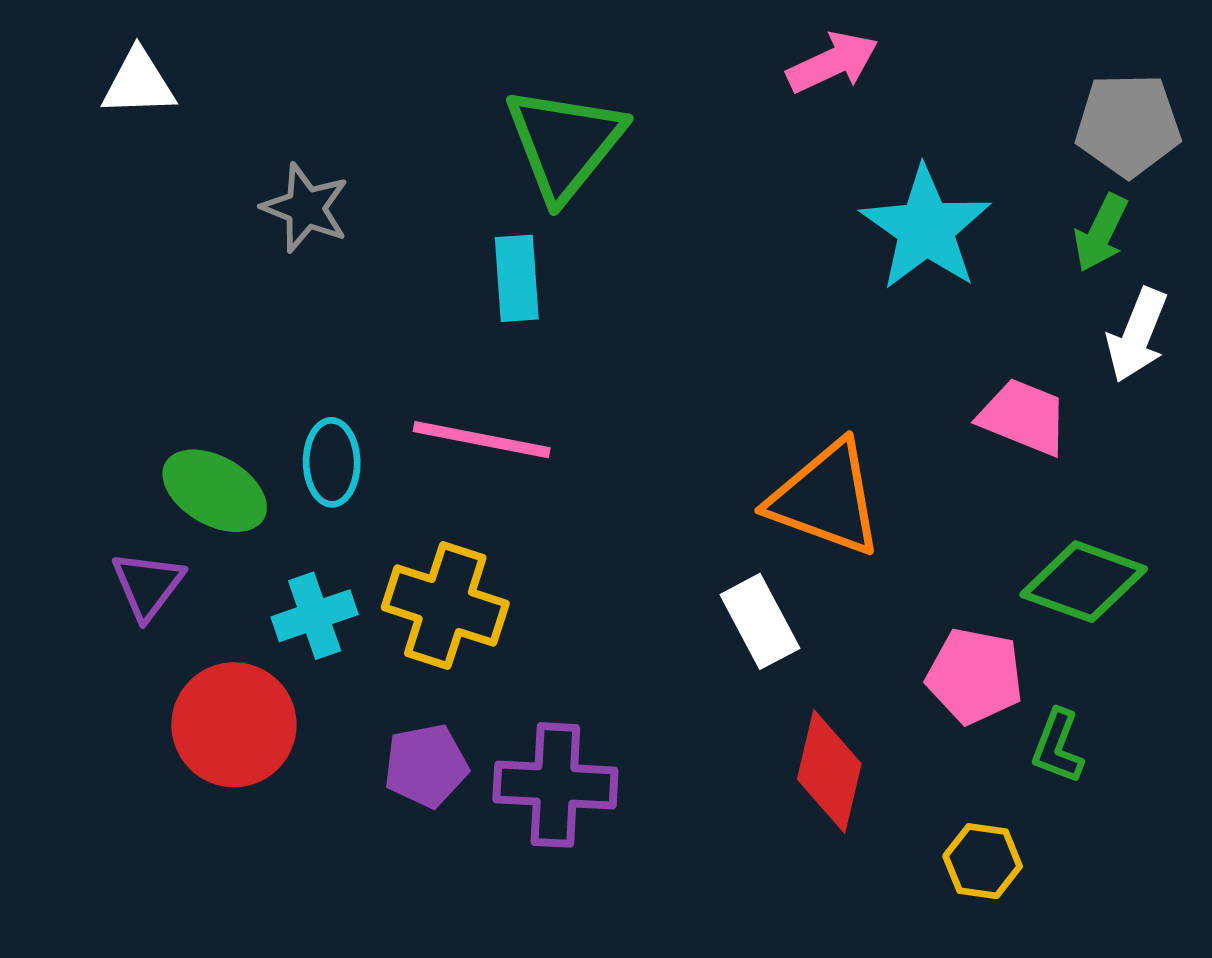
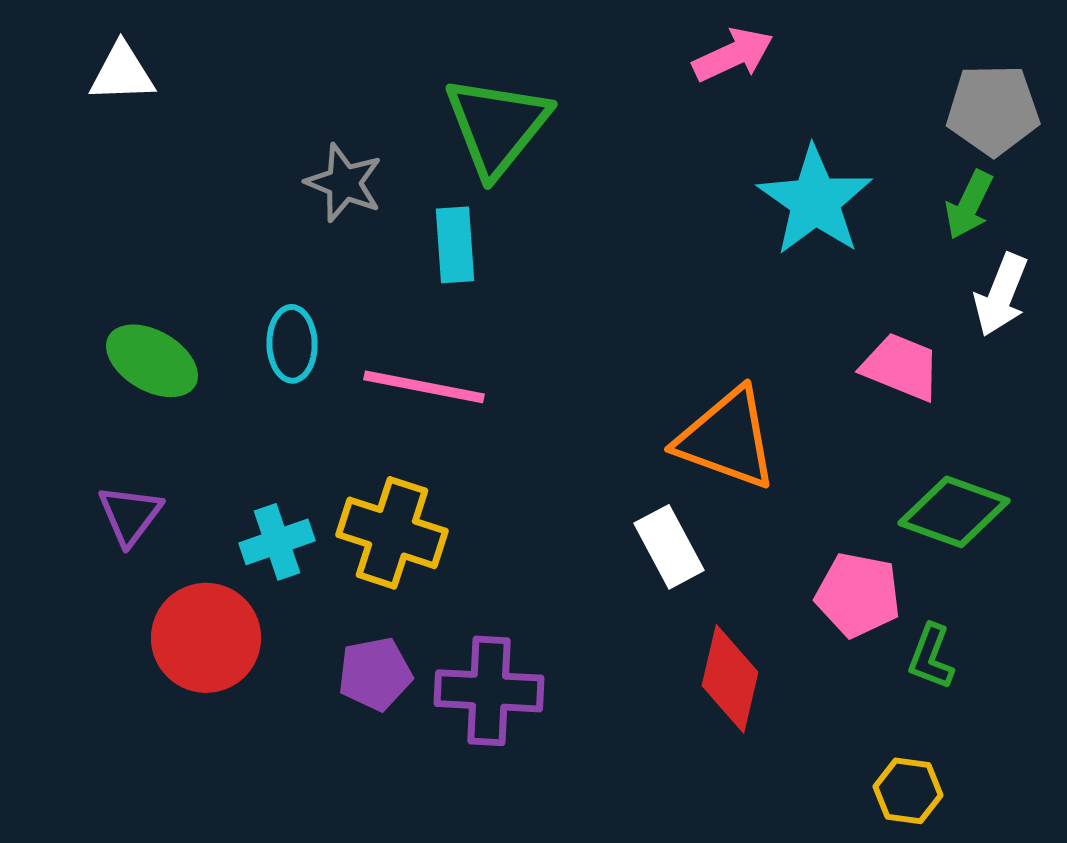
gray star: (306, 208) -> (344, 183), moved
cyan ellipse: (332, 462) -> (292, 344), moved
green ellipse: (215, 491) -> (152, 361), moved
yellow hexagon: (983, 861) -> (908, 791), moved

